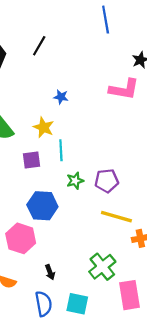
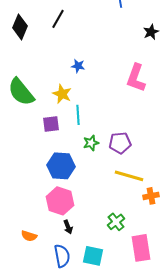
pink L-shape: (124, 89) -> (136, 78), moved, turned 100
pink hexagon: (21, 238) -> (60, 201), moved
green cross: (102, 267) -> (116, 222), size x0.7

